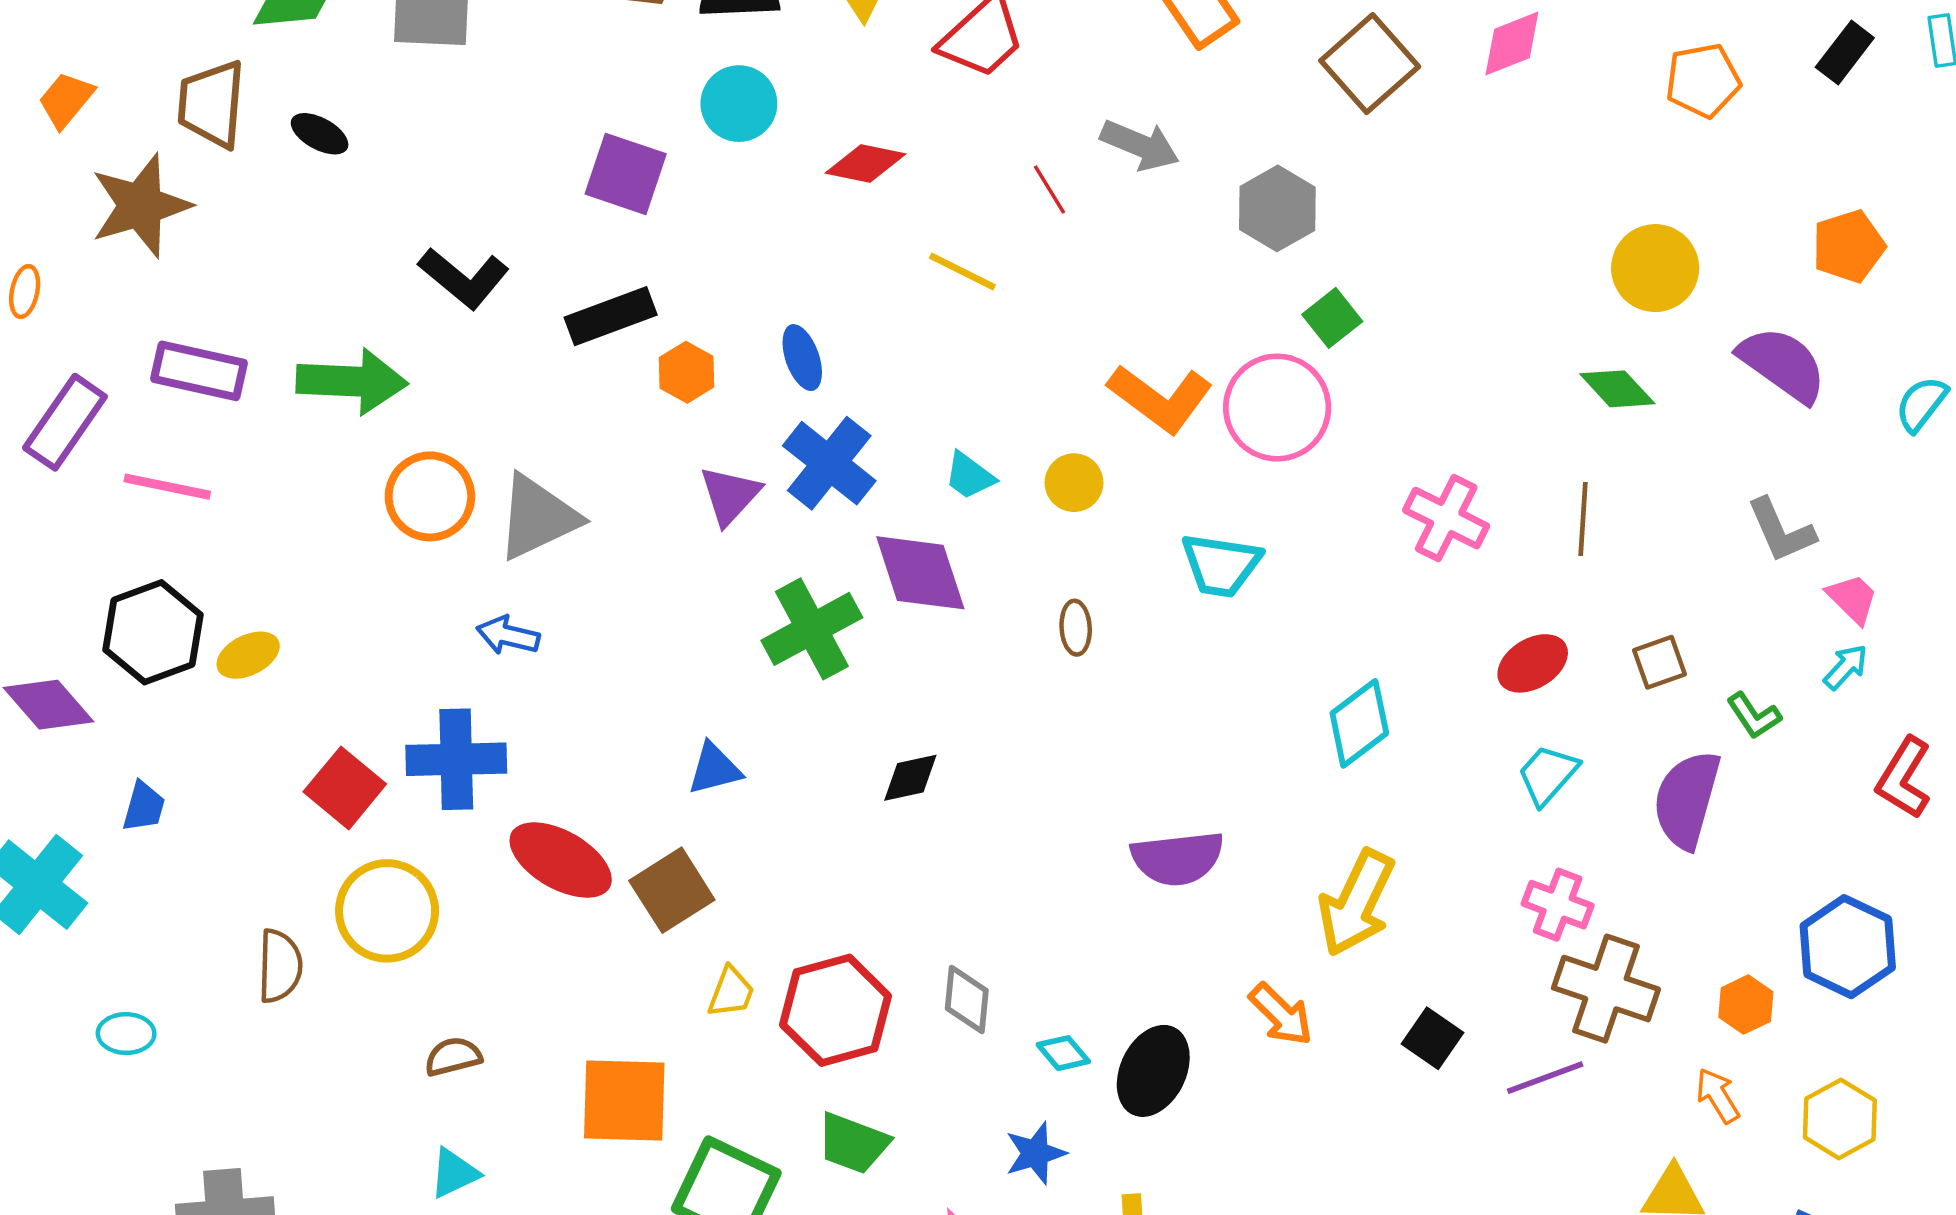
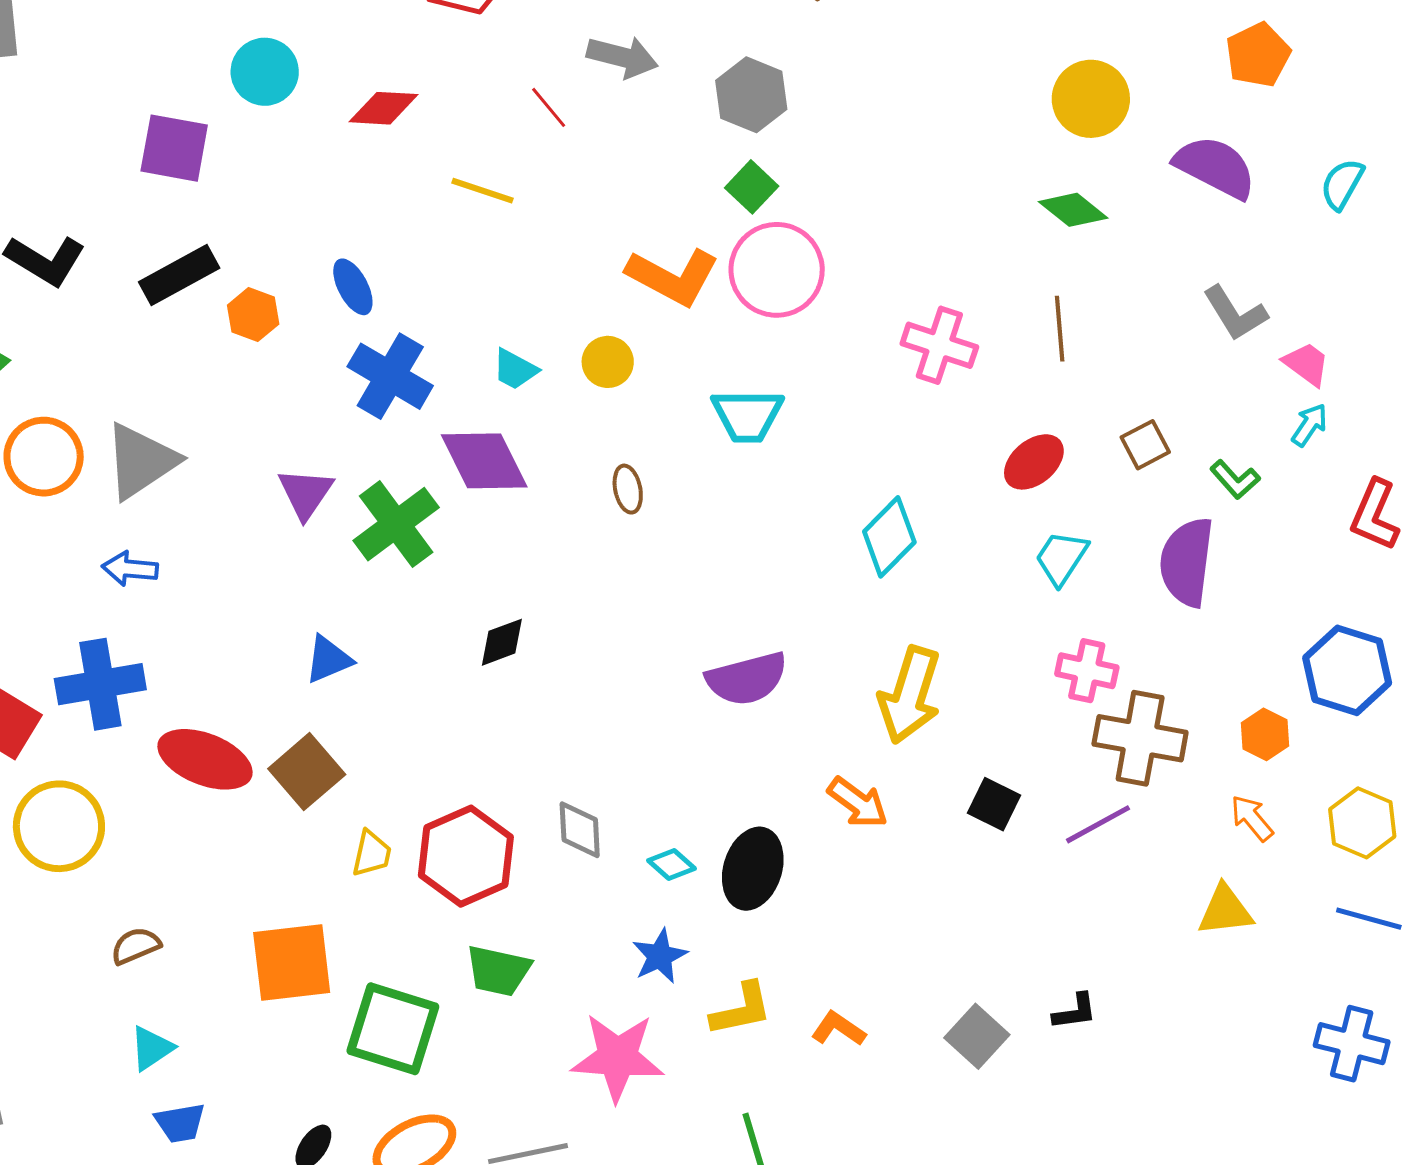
green square: (1332, 318) -> (752, 187), moved
purple triangle: (730, 495) -> (306, 493), moved

